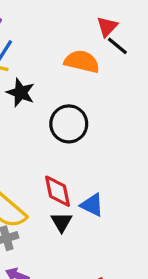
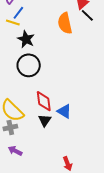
orange semicircle: (82, 62) -> (65, 23), turned -120
black circle: (69, 124) -> (29, 65), moved

